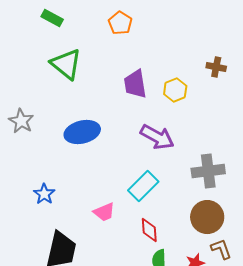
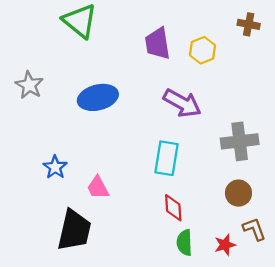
cyan rectangle: (143, 186) -> (166, 158), turned -36
pink trapezoid: (104, 212) -> (98, 187), moved, turned 85
brown circle: (207, 217) -> (238, 193), size x0.7

